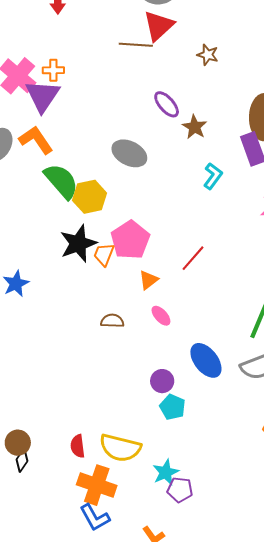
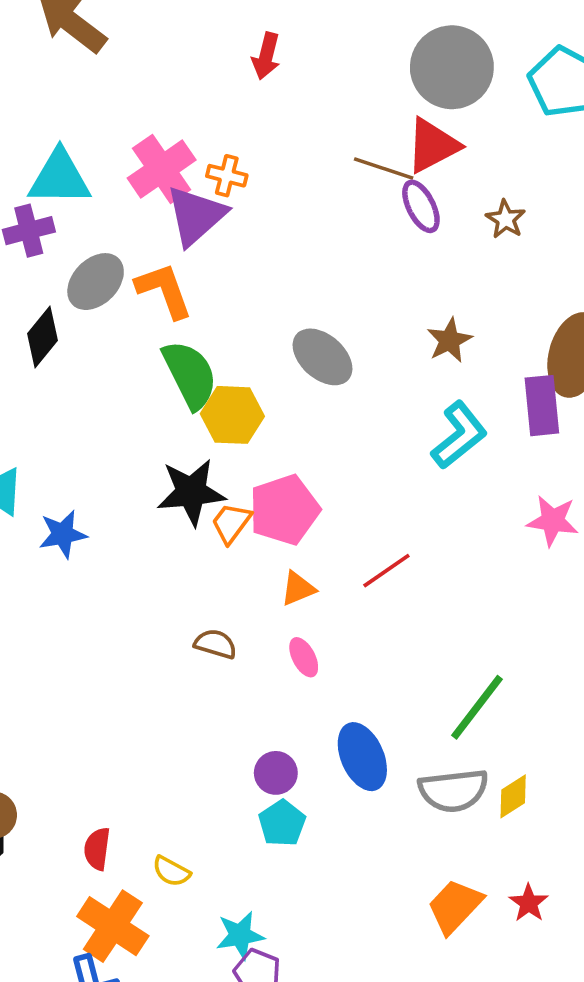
purple ellipse: (167, 104) -> (421, 206), moved
cyan L-shape: (213, 176) -> (459, 435), size x1.4
yellow semicircle: (120, 448) -> (171, 871), size x0.5

